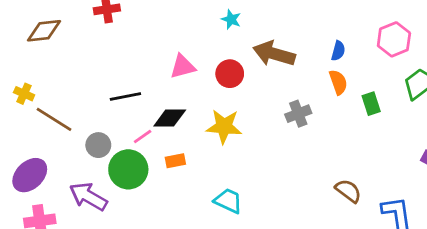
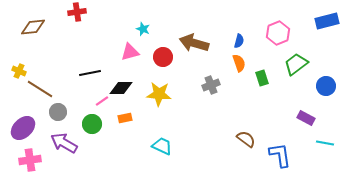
cyan star: (231, 19) -> (143, 29), moved
gray circle: (98, 145) -> (58, 112), moved
green circle: (128, 169) -> (92, 124), size x0.7

